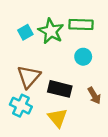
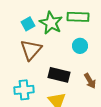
brown triangle: (29, 77) -> (31, 50), moved
cyan cross: (21, 106) -> (24, 90), turned -30

